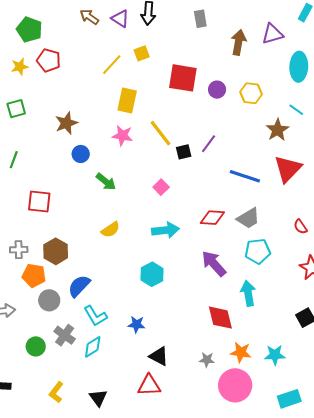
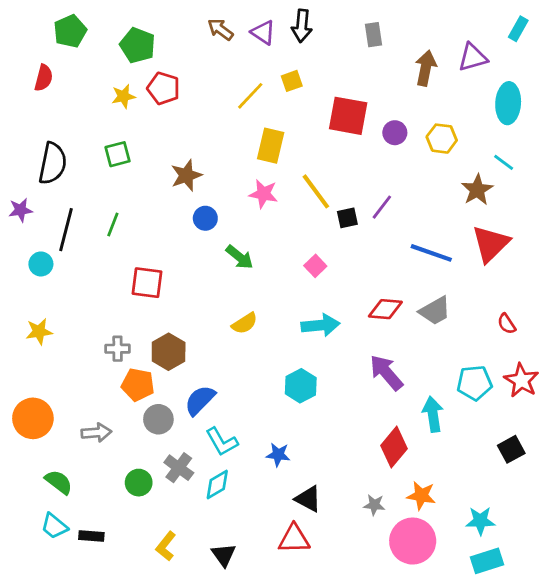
cyan pentagon: (258, 251) -> (474, 383), moved
red diamond: (220, 318) -> (394, 447), turned 52
cyan star: (275, 355) -> (480, 521), moved

